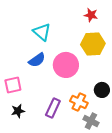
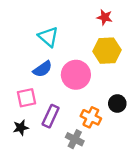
pink square: (13, 85) -> (26, 98), moved
purple rectangle: (53, 108) -> (51, 116), moved
gray cross: (91, 121) -> (75, 139), moved

